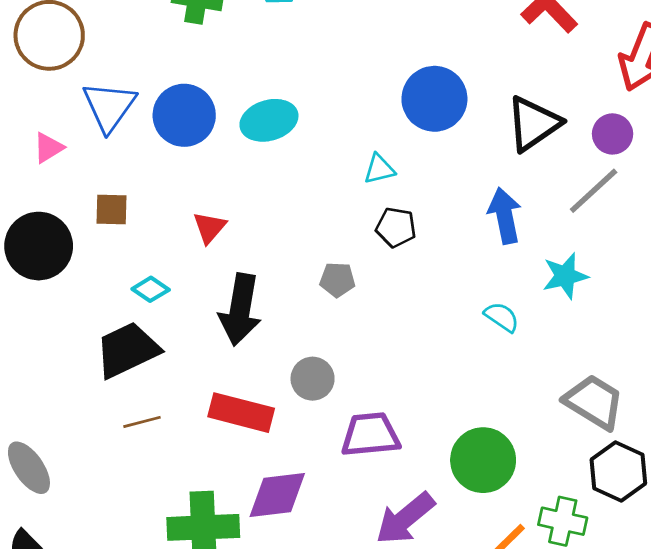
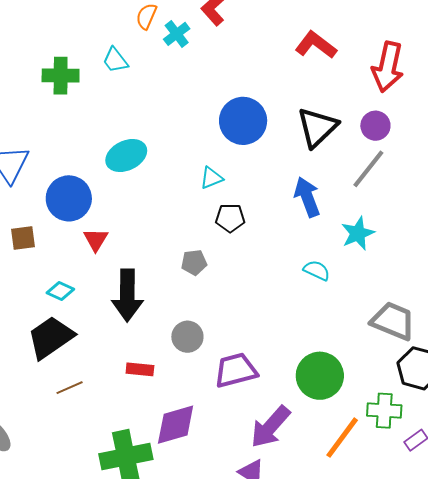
blue circle: (184, 115) -> (69, 198), moved
red rectangle: (241, 413) -> (140, 369), size x0.6

